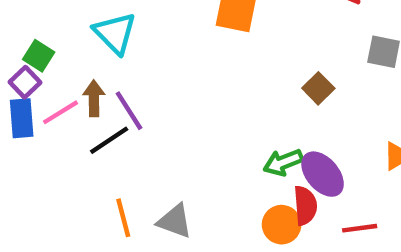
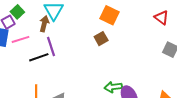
brown square: (318, 88) -> (101, 39), moved
brown arrow: (94, 98) -> (44, 24), moved

